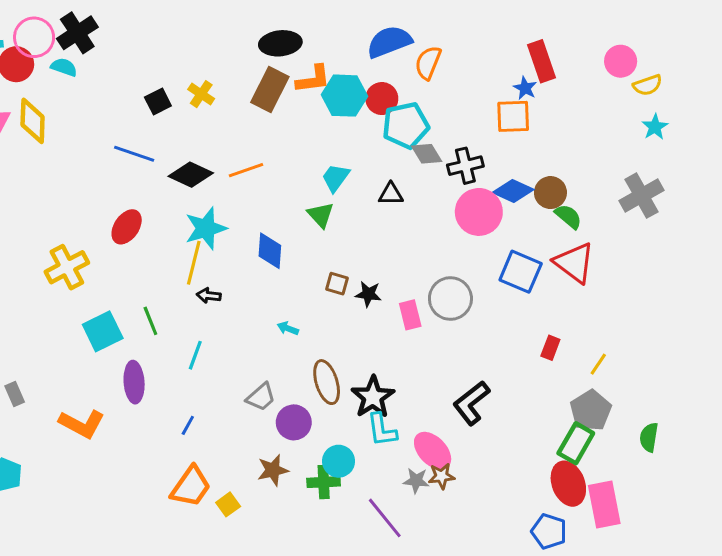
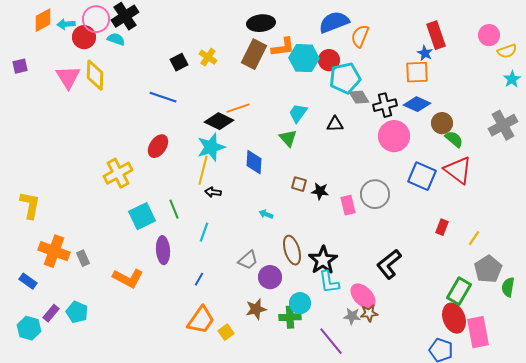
black diamond: (191, 175) -> (219, 121), moved
blue diamond: (513, 191) -> (417, 104), moved
gray pentagon: (591, 410) -> (488, 269), moved

